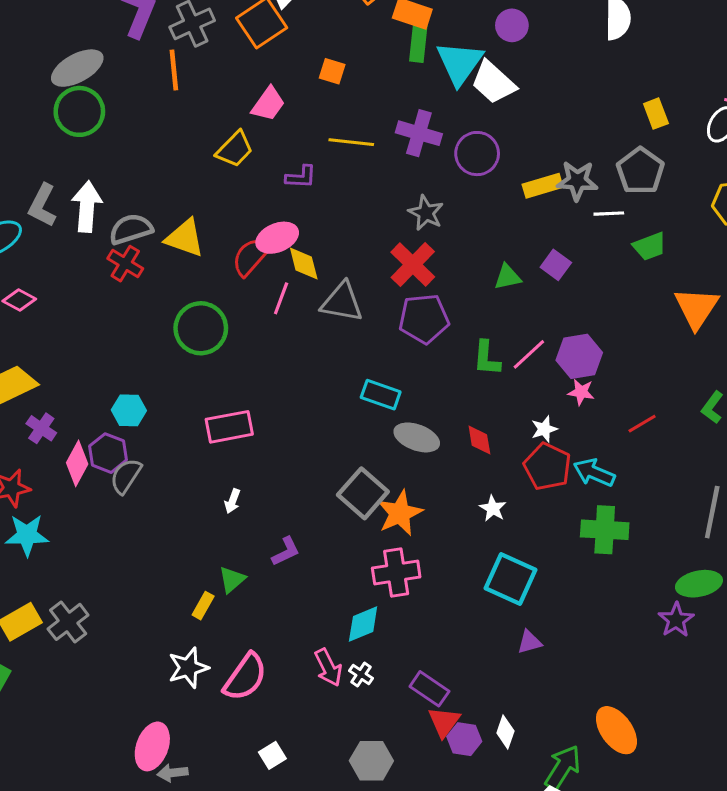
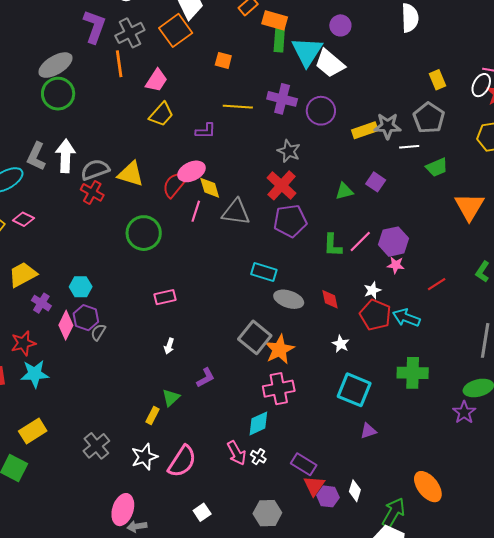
pink trapezoid: (268, 104) -> (156, 80), moved
cyan hexagon: (129, 410) -> (81, 287), moved
pink rectangle: (229, 427) -> (165, 297), size x0.7
gray semicircle: (126, 476) -> (98, 332), size x0.7
green cross: (605, 530) -> (413, 373), moved
gray cross: (68, 622) -> (96, 446), moved

